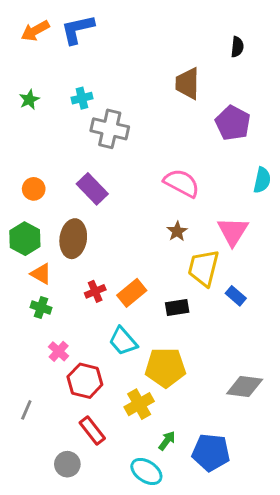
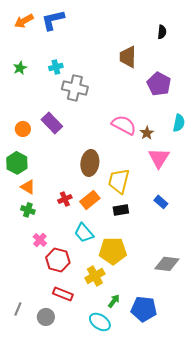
purple rectangle: (92, 189) -> (52, 123), moved
brown star: (177, 231) -> (147, 133), moved
brown ellipse: (73, 239) -> (90, 163), moved
yellow trapezoid: (204, 268) -> (119, 181), moved
gray line: (26, 410) -> (18, 309), moved
red rectangle: (92, 430) -> (63, 294), turned -30

